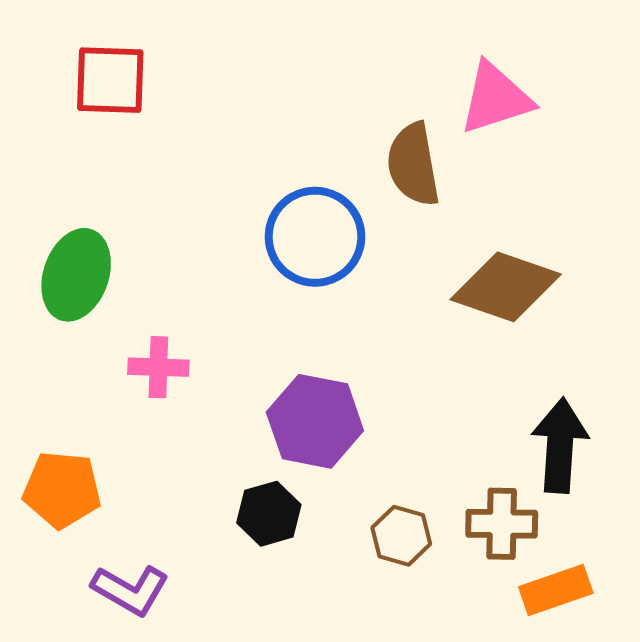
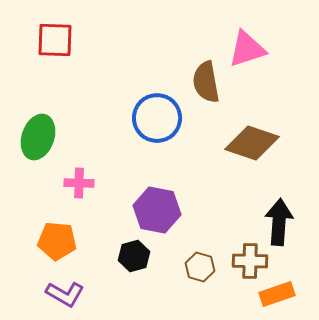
orange pentagon: (62, 490) -> (57, 241), moved

